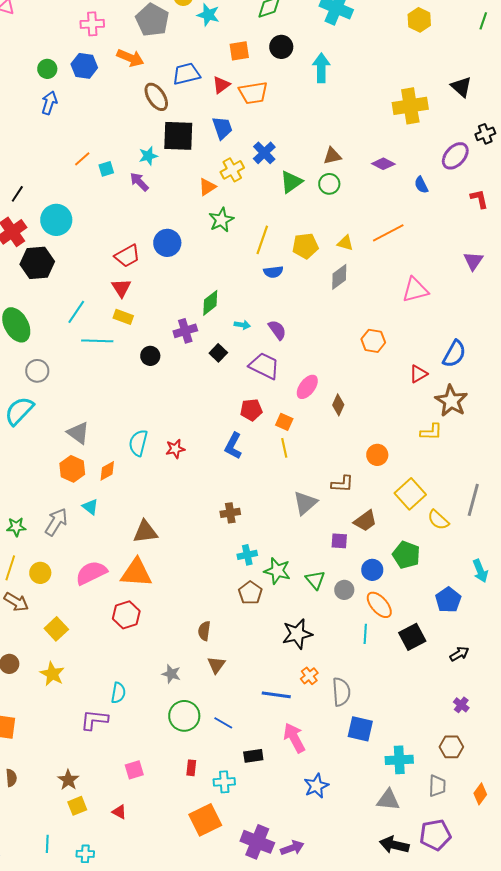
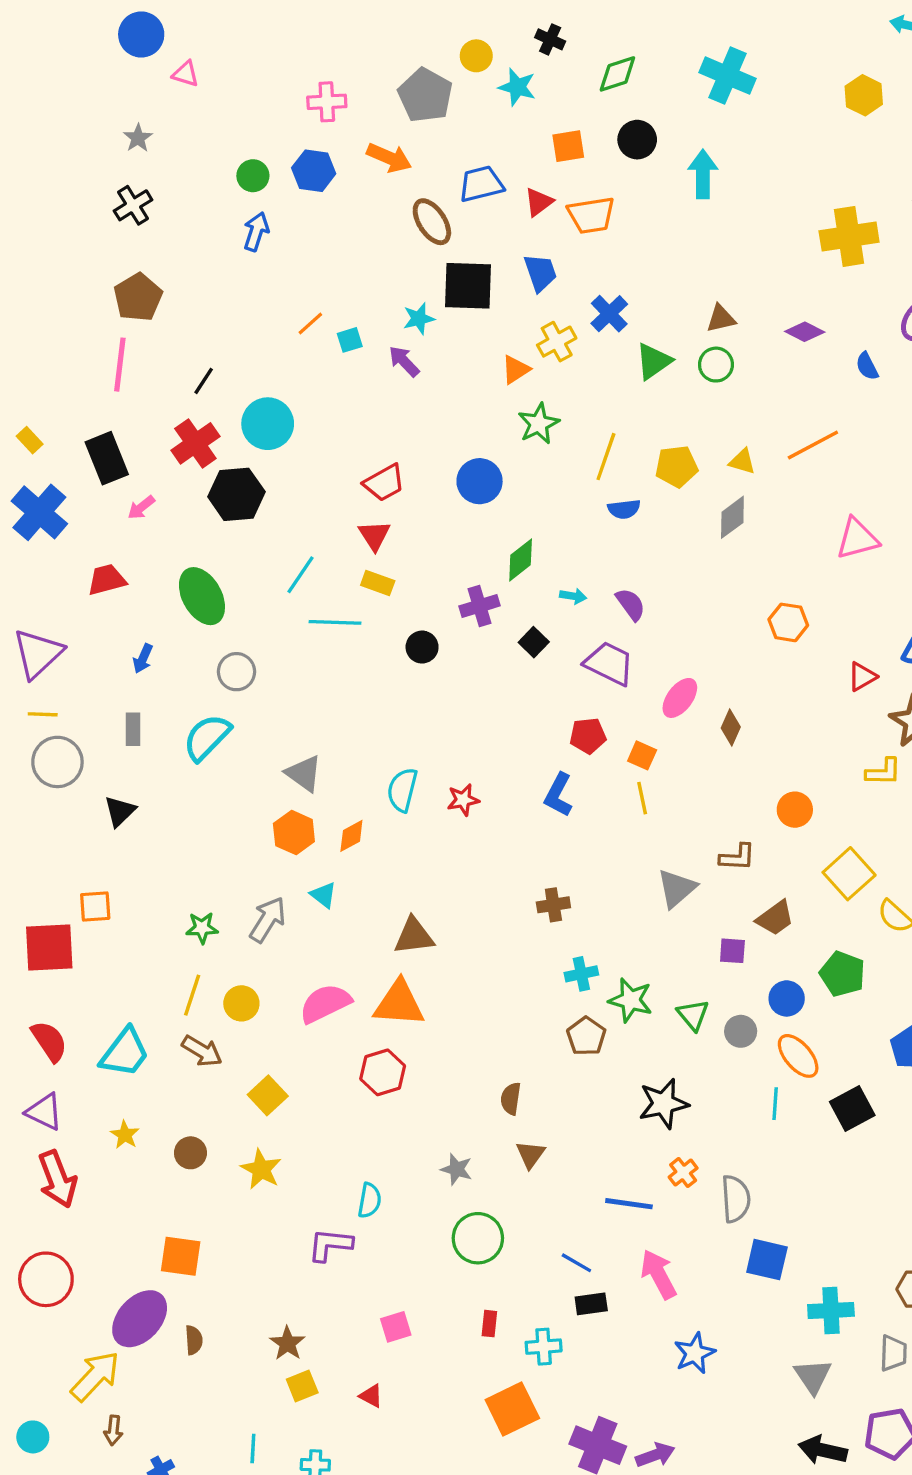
blue circle: (167, 243) -> (480, 481), moved
blue line: (223, 723) -> (576, 1263), moved
gray triangle: (388, 800) -> (813, 1376), turned 50

